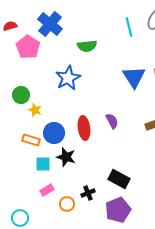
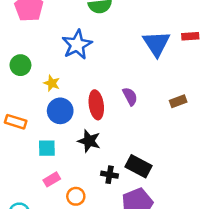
yellow star: (35, 110) -> (52, 83), moved
orange rectangle: (31, 140) -> (16, 122), moved
black star: (66, 157) -> (89, 141), moved
black cross: (88, 193) -> (110, 175), moved, turned 32

